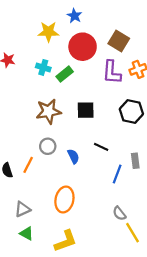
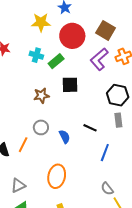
purple L-shape: (112, 72) -> (99, 59), turned 45
black square: (86, 110) -> (70, 85), moved
brown star: (49, 111) -> (41, 95), size x0.7
gray rectangle: (135, 161) -> (118, 120), moved

